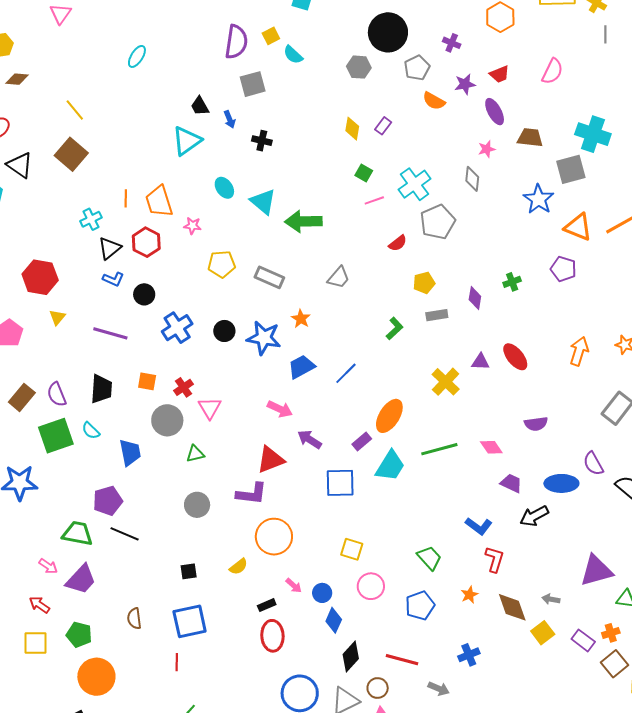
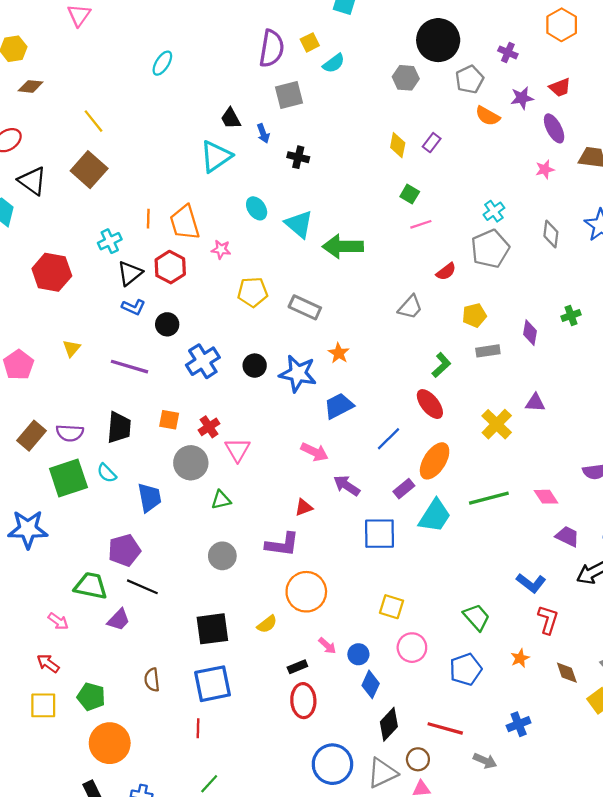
cyan semicircle: (293, 55) -> (334, 63), turned -80
gray diamond: (472, 179) -> (551, 234), moved
cyan cross: (414, 184) -> (494, 211), moved, size x0.6
red hexagon: (40, 277) -> (52, 272), moved
gray trapezoid: (339, 278) -> (410, 307), moved
red ellipse: (515, 357) -> (430, 404), moved
blue line: (346, 373) -> (389, 439), moved
purple semicircle: (57, 394) -> (70, 433), turned -65
red triangle: (271, 460) -> (304, 507), size x0.6
black square: (189, 571) -> (212, 629), size x1.8
purple trapezoid: (81, 579) -> (119, 620), moved, size x0.7
brown diamond: (512, 607) -> (567, 673), size x0.7

